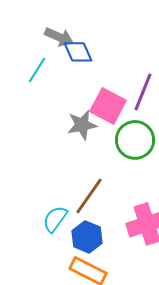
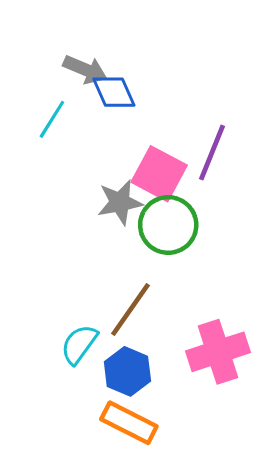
green circle: (135, 140) -> (168, 225), moved

